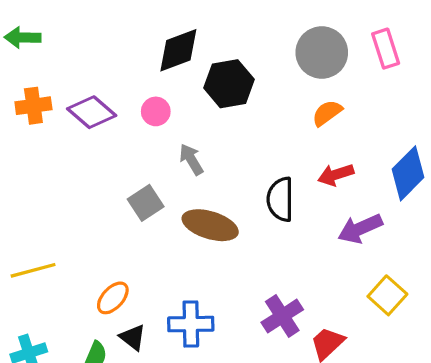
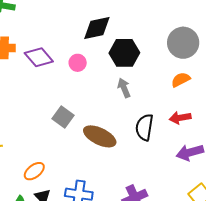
gray arrow: (191, 159) -> (124, 88), moved
gray square: (146, 203) -> (63, 117), turned -30

